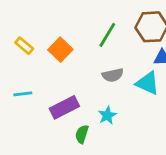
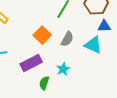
orange square: (60, 50) -> (42, 35), moved
gray semicircle: (113, 75) -> (67, 39), turned -49

